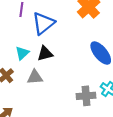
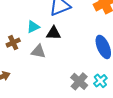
gray cross: (86, 96) -> (79, 81), turned 30

